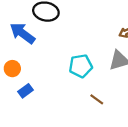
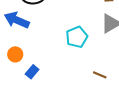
brown line: (97, 99) -> (100, 75), moved

